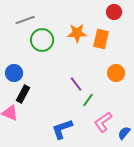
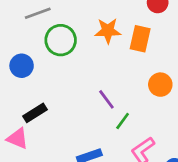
blue circle: (14, 73) -> (22, 66), moved
black rectangle: (23, 94) -> (35, 113), turned 30

